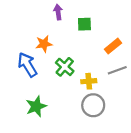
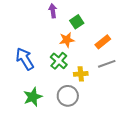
green square: (84, 24) -> (77, 22), turned -32
orange star: (44, 44) -> (67, 40), moved
gray circle: (93, 105) -> (68, 96), moved

